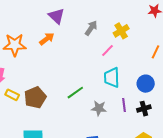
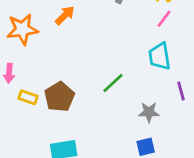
pink line: (108, 50) -> (164, 19), moved
gray star: (99, 108) -> (149, 112), moved

